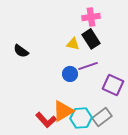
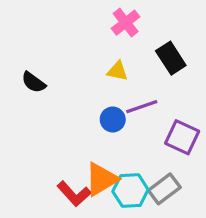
pink cross: (91, 17) -> (126, 23), moved, turned -30
black rectangle: (91, 39) -> (171, 58), moved

